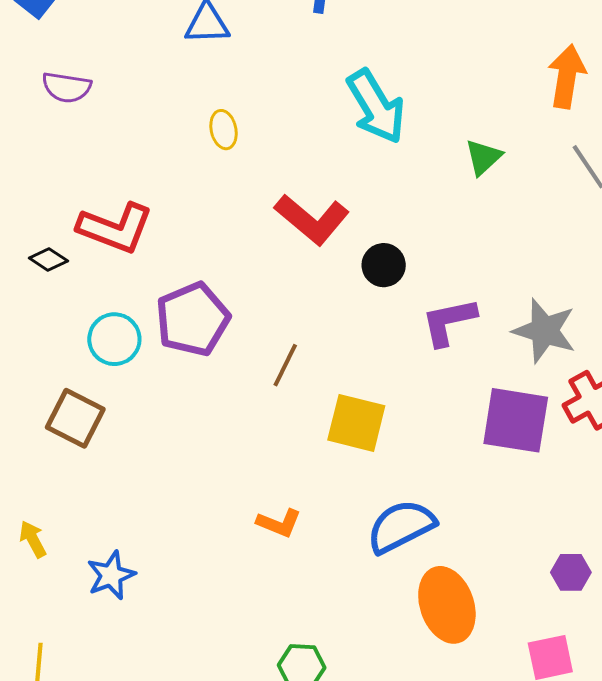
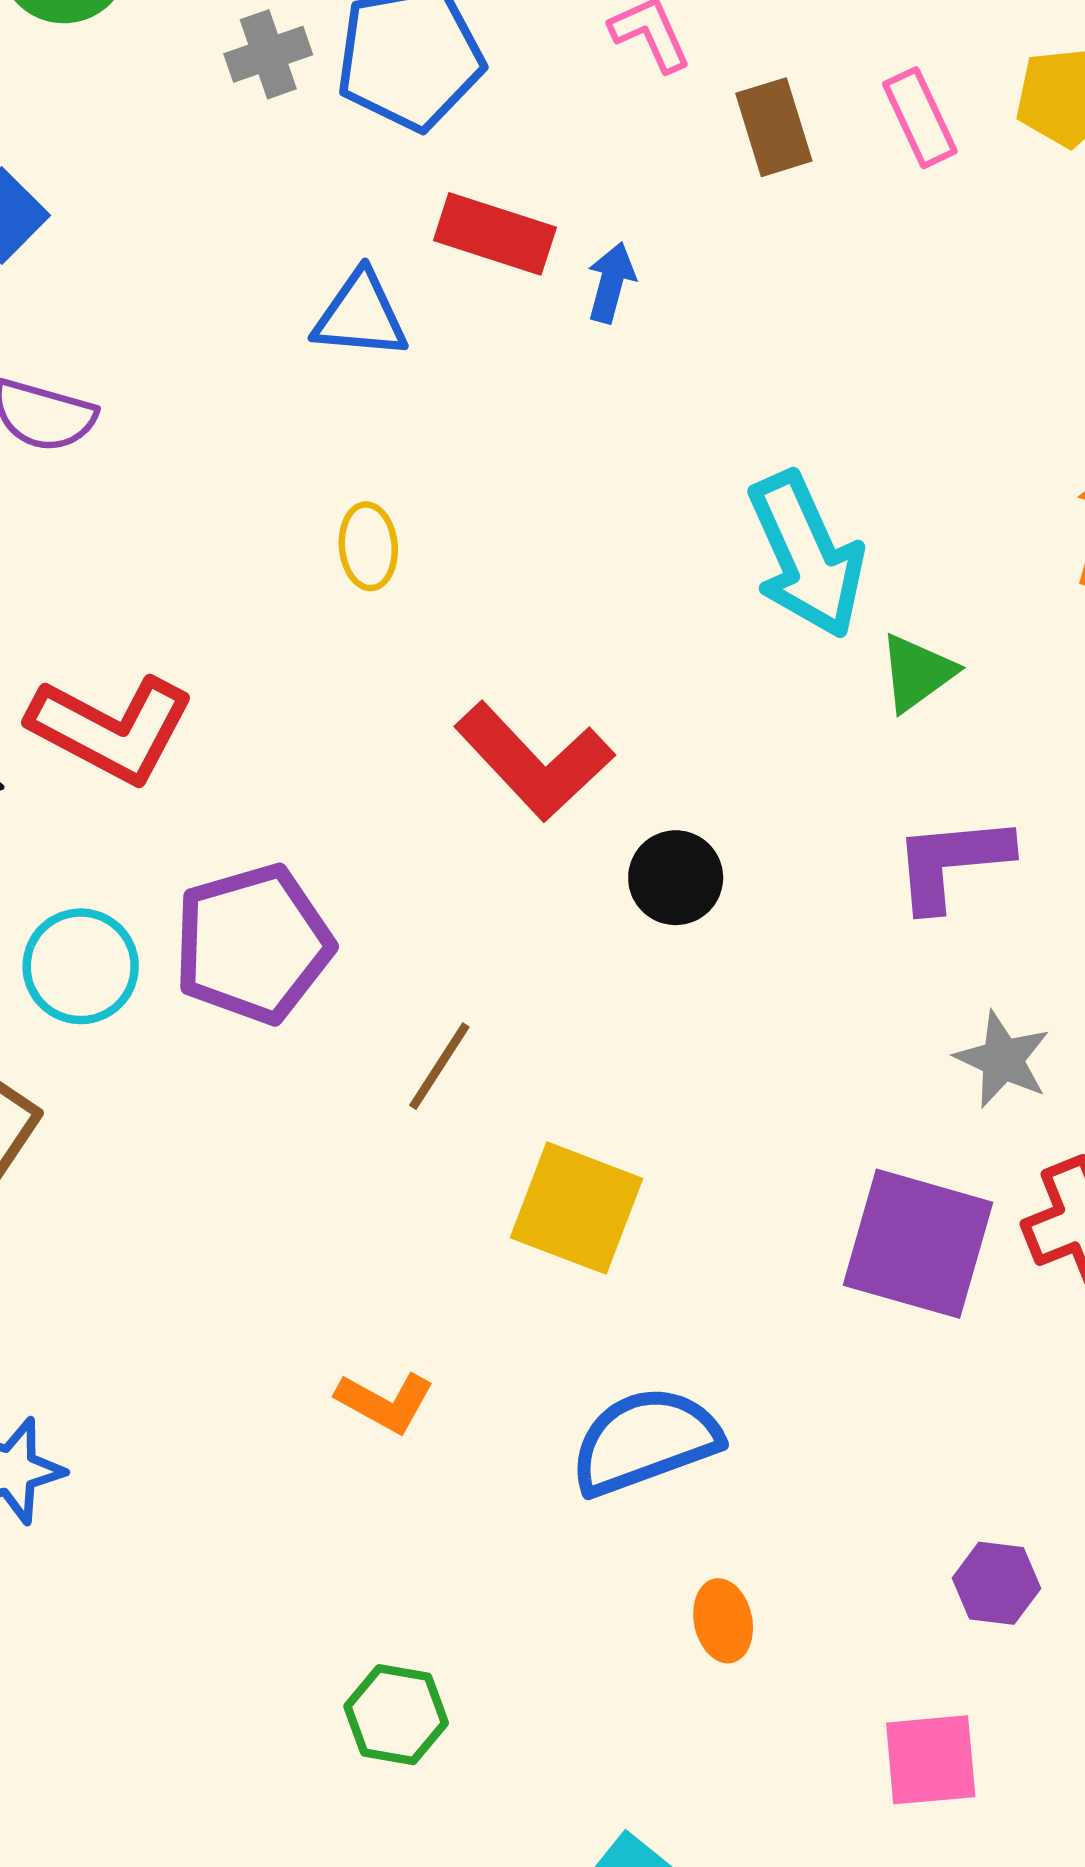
cyan arrow: (376, 107) -> (806, 555), moved
purple L-shape: (449, 322) -> (952, 862), moved
gray star: (544, 331) -> (1003, 1059), size x0.7
orange ellipse: (447, 605) -> (723, 1621), size x0.5

